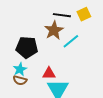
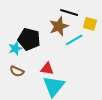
yellow square: (84, 14) -> (90, 24), moved, turned 32
cyan star: (20, 69) -> (15, 48), moved

